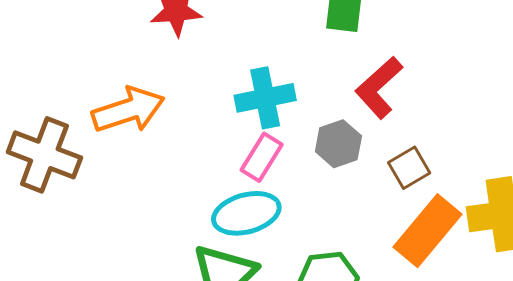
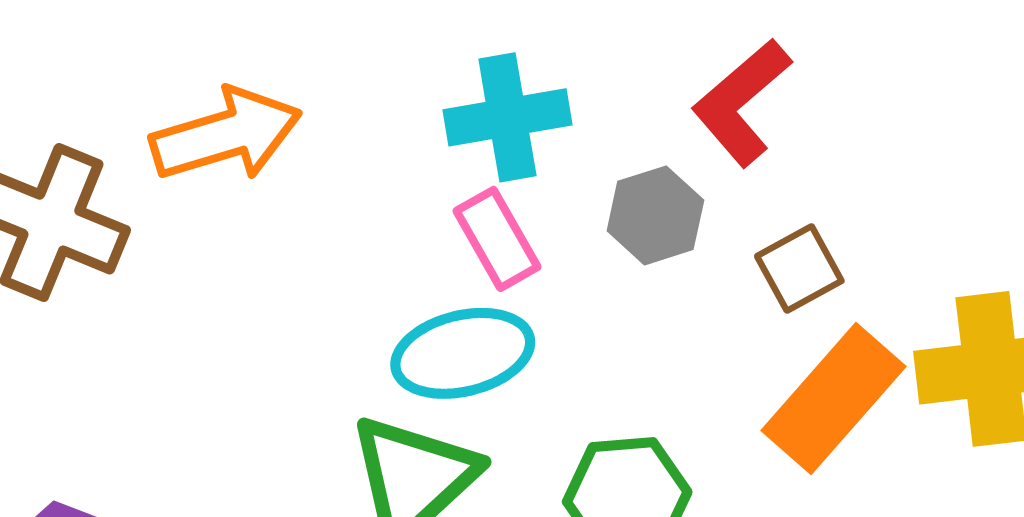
pink rectangle: (262, 157) -> (497, 239), turned -63

